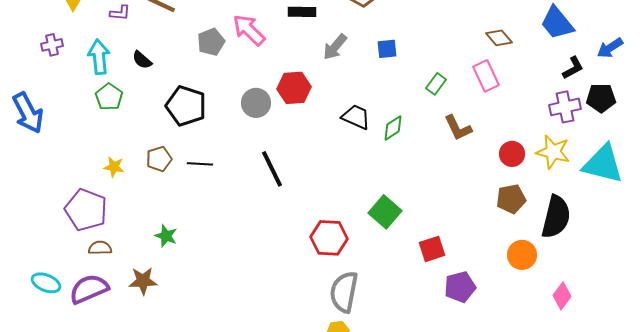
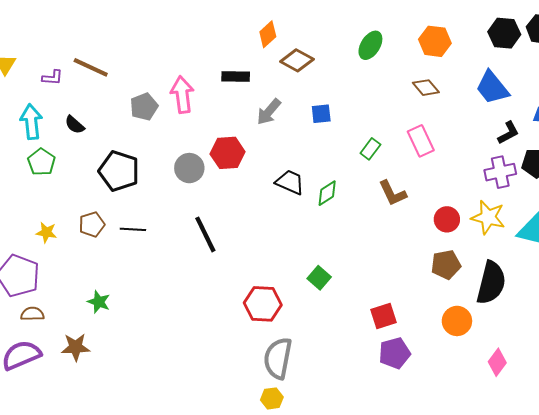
pink arrow: (249, 30) -> (182, 95), turned 39
brown diamond: (499, 38) -> (426, 88), moved
green square: (385, 212) -> (319, 278), size x0.7
red square: (432, 249) -> (384, 316), moved

